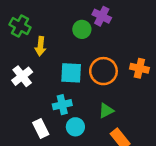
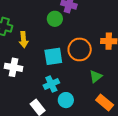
white cross: (22, 76) -> (13, 67), turned -30
green triangle: (106, 111) -> (96, 76), moved

